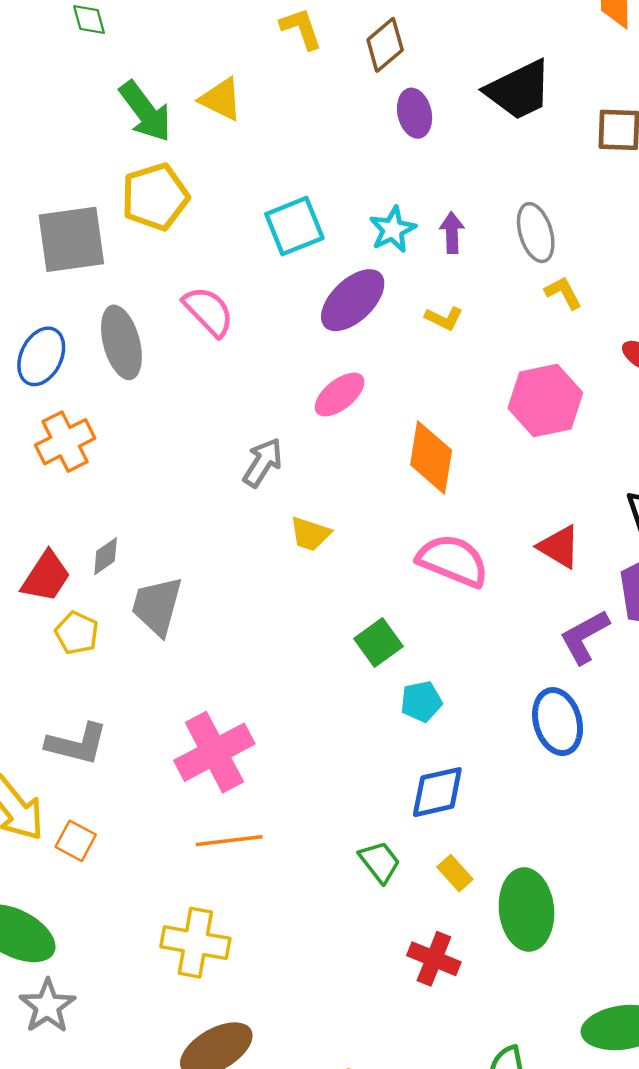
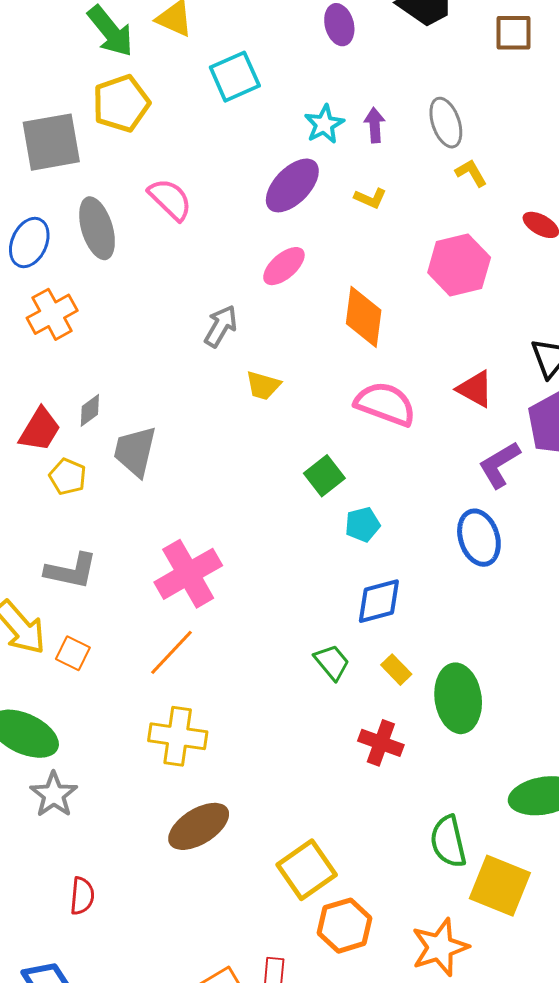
cyan square: (294, 226) -> (235, 77), moved
orange line: (229, 841) -> (172, 652), moved, turned -38

